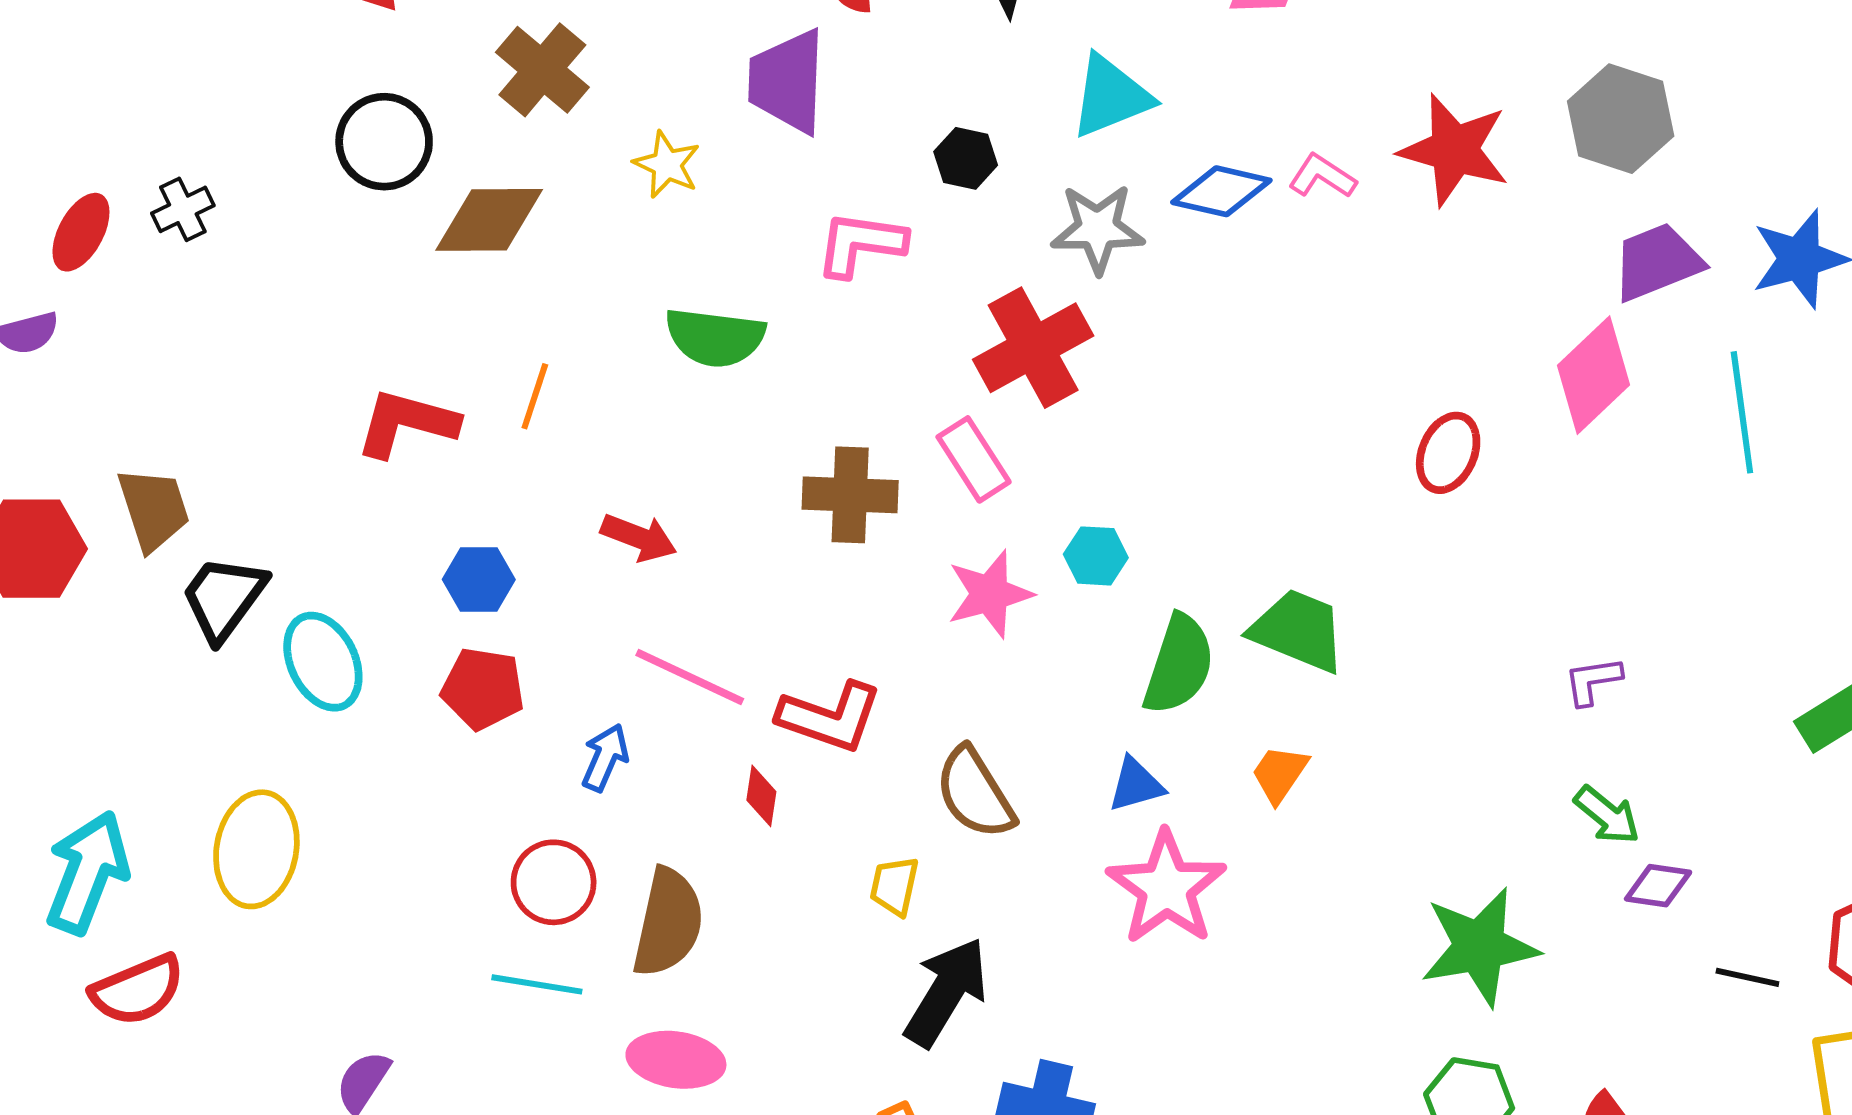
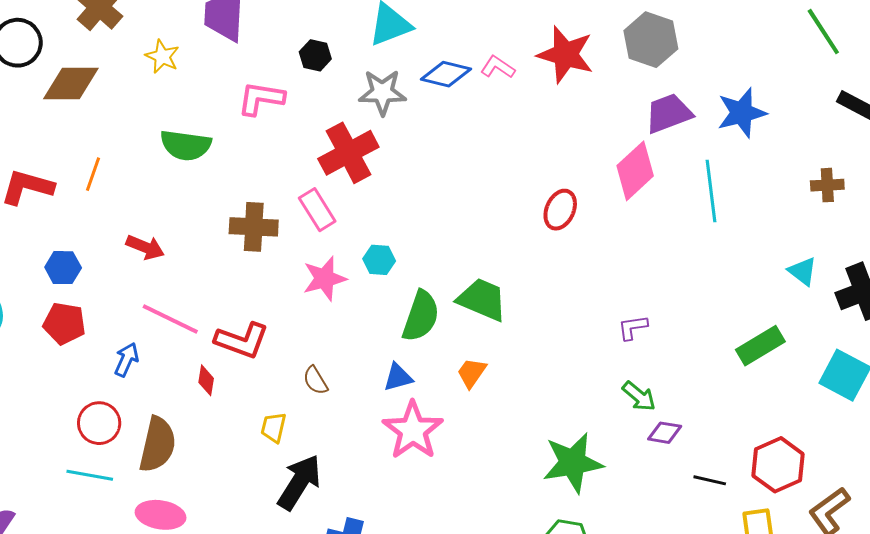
brown semicircle: (975, 793) -> (315, 380), size x0.6

